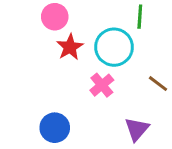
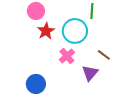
purple triangle: (137, 129) -> (90, 73), moved

